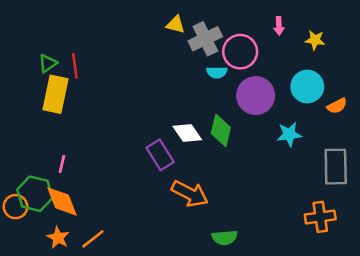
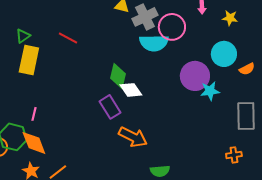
red line: (75, 66) -> (68, 38), moved, turned -54
cyan semicircle: (217, 72) -> (154, 43), size x1.8
purple circle: (256, 96) -> (195, 76), moved
green diamond: (221, 130) -> (118, 76), moved
orange cross: (320, 217) -> (234, 155), size x0.7

